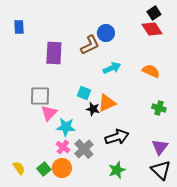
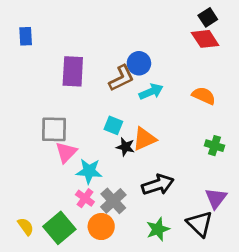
blue circle: (106, 33) -> (139, 63), moved
brown L-shape: (90, 45) -> (121, 78), moved
orange circle: (62, 168) -> (101, 227), moved
green square: (44, 169) -> (59, 228), size x1.6
black triangle: (161, 170) -> (200, 224), moved

